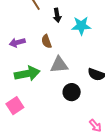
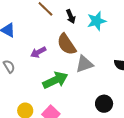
brown semicircle: (46, 41) -> (66, 44), size x1.6
black circle: (72, 92) -> (104, 104), moved

